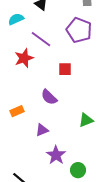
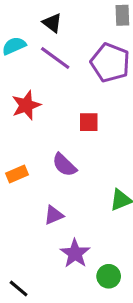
purple line: (41, 39) -> (55, 58), moved
orange rectangle: (17, 111) -> (17, 174), moved

